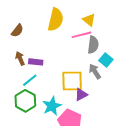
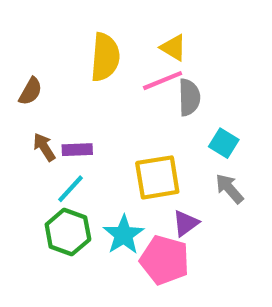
cyan square: (106, 60) -> (224, 143), moved
gray arrow: (95, 71) -> (229, 189), moved
purple triangle: (81, 95) -> (186, 223), moved

